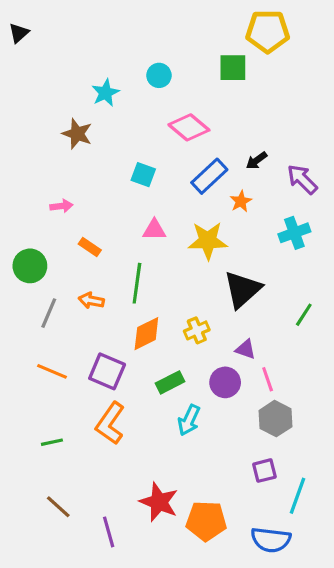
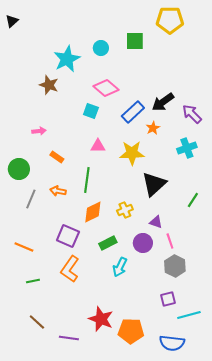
green square: (233, 68) -> (135, 41), moved
cyan star: (105, 93) -> (67, 59), size x1.5
pink diamond: (189, 127) -> (106, 88), moved
black arrow: (257, 160) -> (163, 102), size x1.6
orange line: (52, 371) -> (24, 247), moved
cyan line: (298, 496) -> (189, 315), turned 55
purple line: (109, 532) -> (69, 338), turned -66

